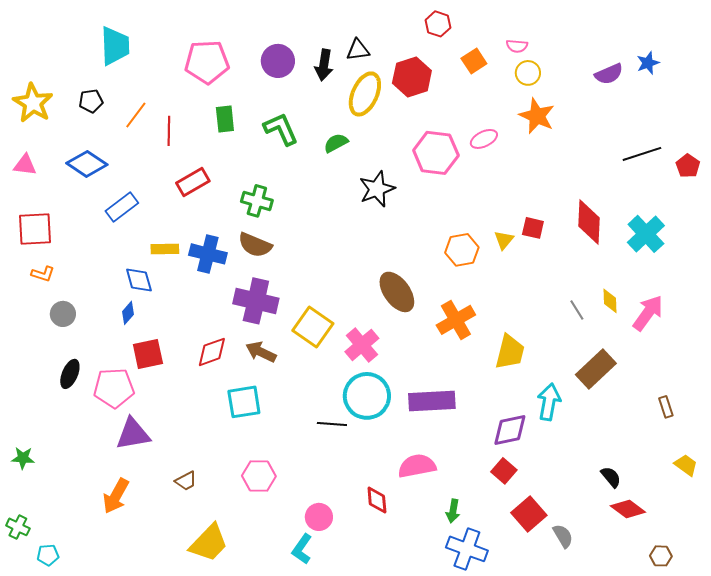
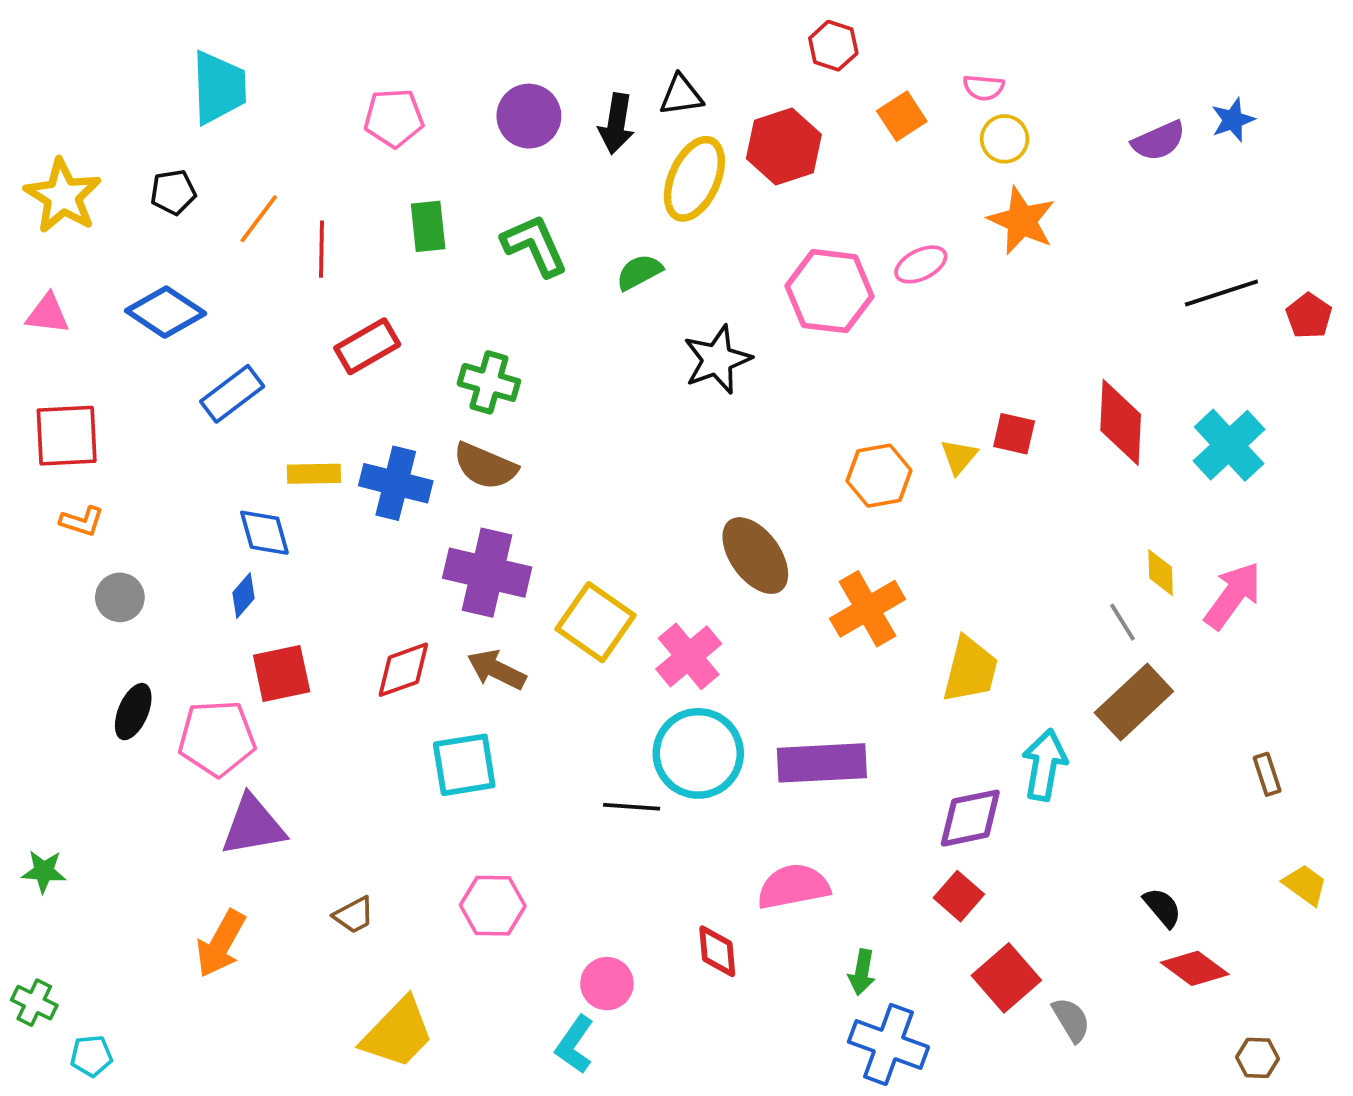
pink pentagon: (207, 62) -> (394, 118), size x0.7
gray line: (577, 310) -> (1122, 622), moved

